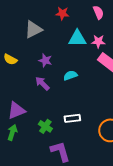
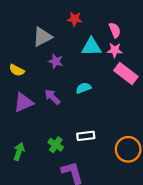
pink semicircle: (98, 12) -> (115, 30), moved
purple star: (45, 60) -> (56, 61), moved
purple triangle: (16, 110) -> (23, 102), moved

